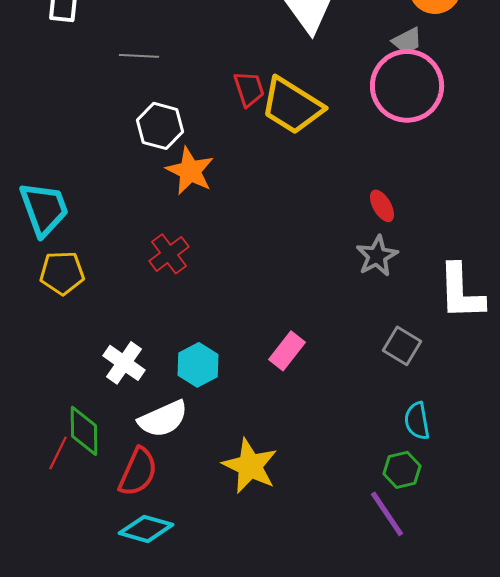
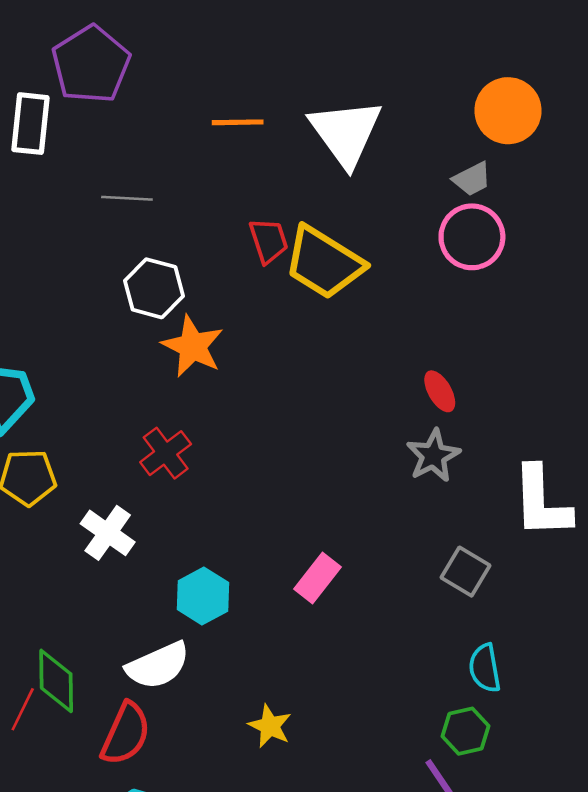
pink circle: (407, 86) -> (472, 237), size x0.7
white cross: (124, 363) -> (108, 533), moved
yellow star: (250, 466) -> (270, 726), size x0.6

